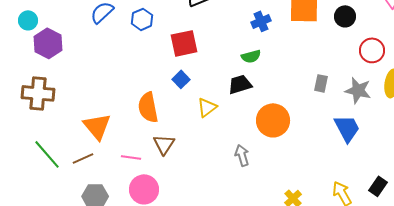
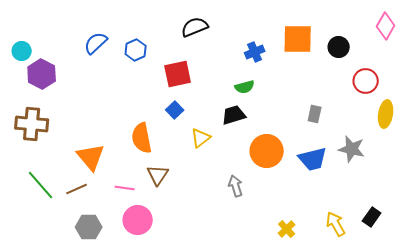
gray star: (358, 90) -> (352, 149), moved
blue trapezoid: (347, 128) -> (313, 159), moved, turned 104

